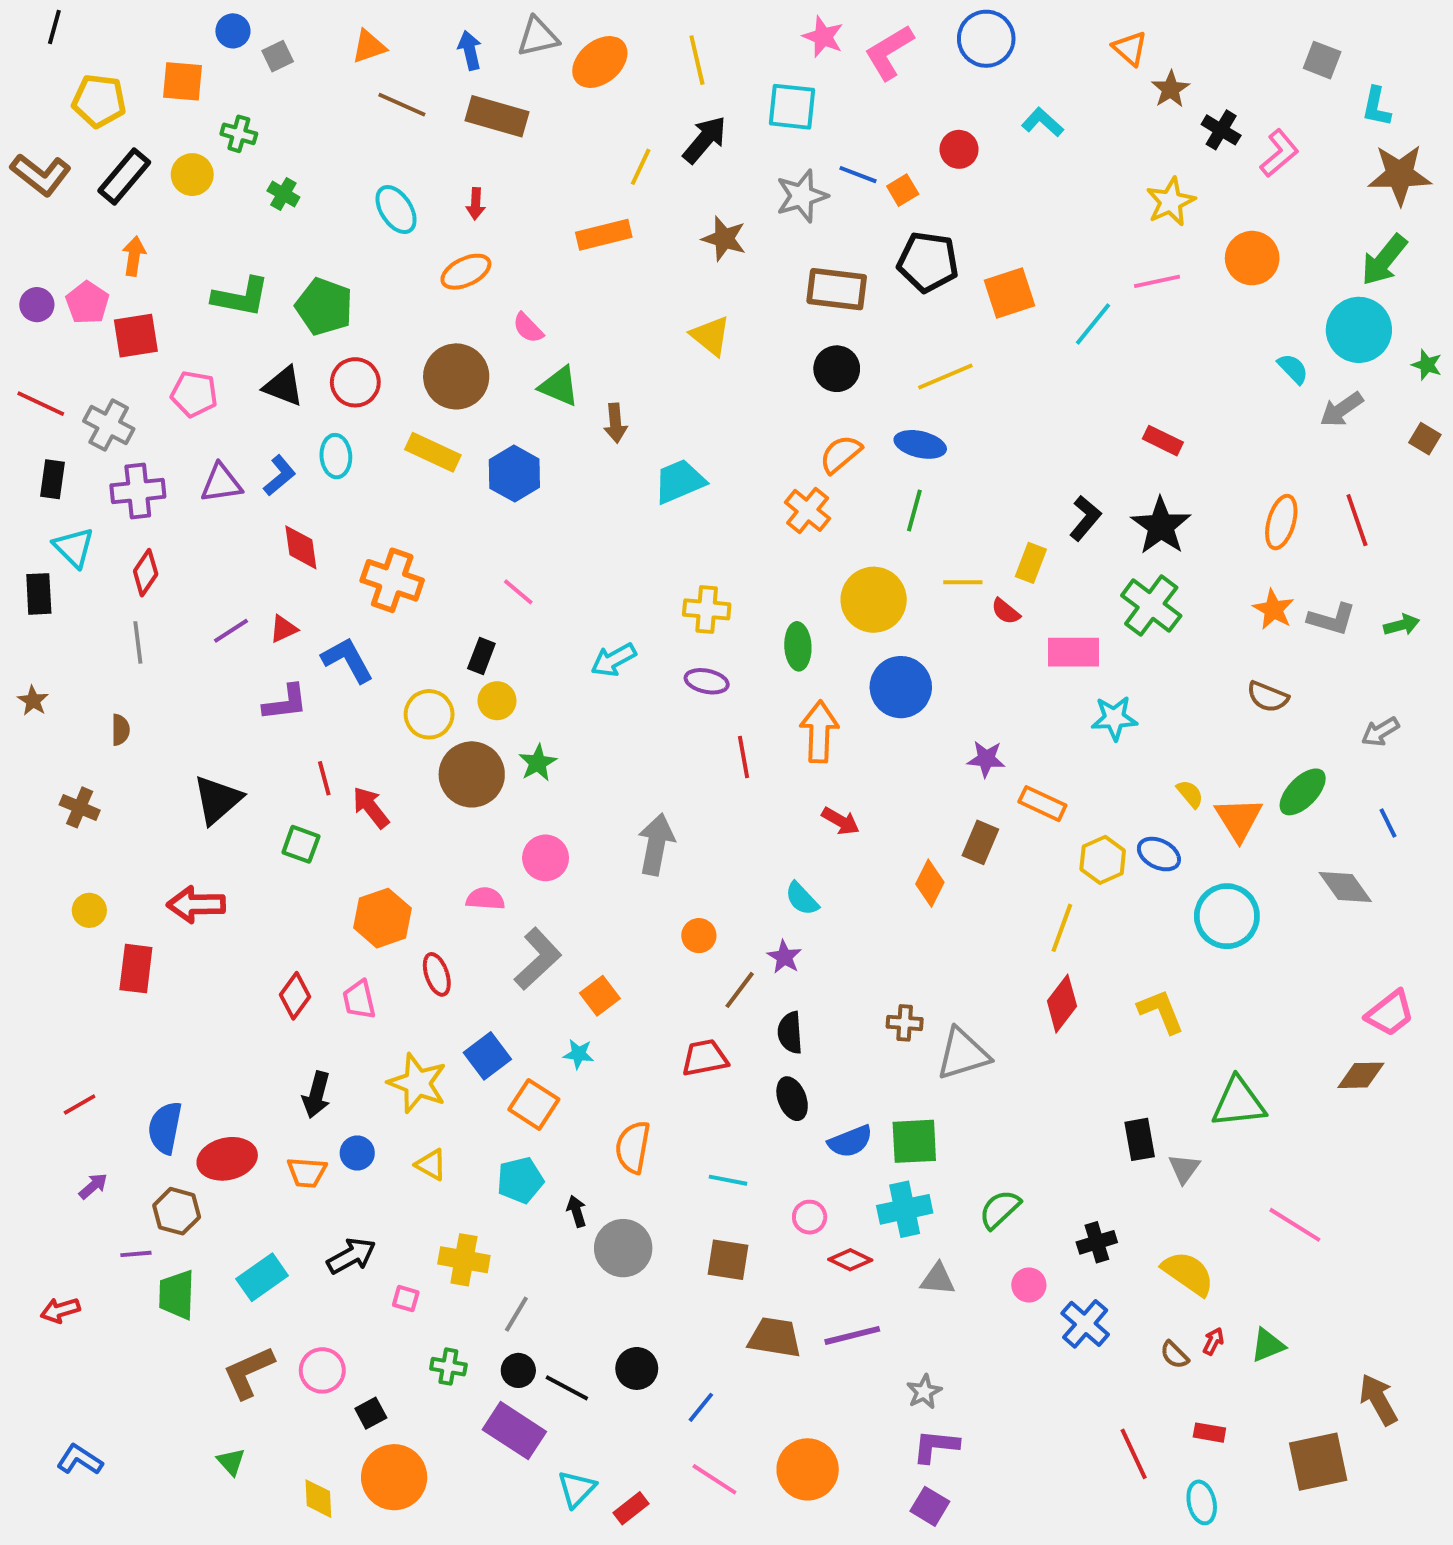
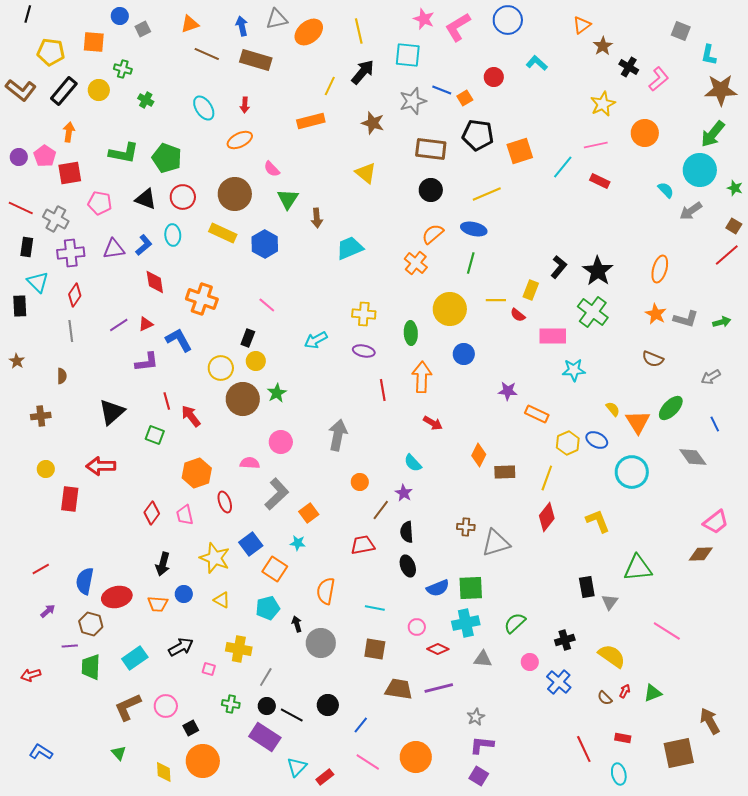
orange triangle: (1130, 48) -> (582, 25), turned 42
green triangle: (559, 386) -> (288, 199), turned 40
red rectangle: (1163, 441) -> (600, 181), moved
red line: (1357, 520) -> (727, 255), moved, turned 68
blue circle: (901, 687) -> (464, 354), size x0.7
brown cross: (80, 807) -> (41, 416), turned -30
brown rectangle: (980, 842) -> (505, 472), moved, turned 65

